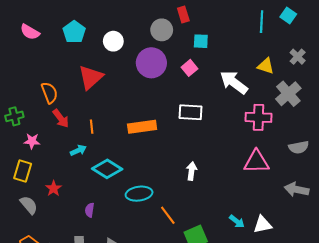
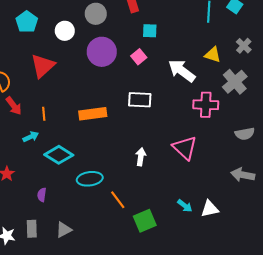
gray circle: (162, 30) -> (96, 14), moved
pink triangle: (256, 162) -> (185, 148), moved, turned 44

